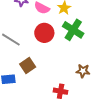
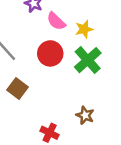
brown square: (28, 65) -> (17, 88), turned -35

